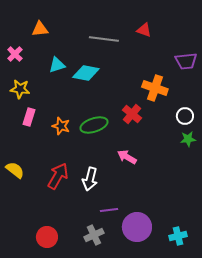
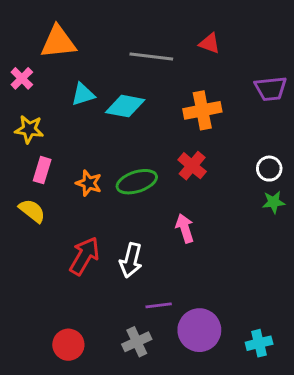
orange triangle: (40, 29) -> (58, 42), size x1.5
orange cross: (155, 88) -> (202, 110), moved, turned -30
pink arrow: (127, 157) -> (185, 228), turned 42
yellow semicircle: (15, 170) -> (32, 211), moved

